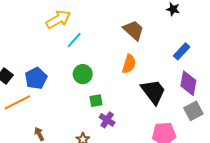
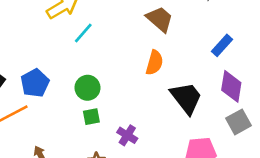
green circle: (83, 74) -> (87, 88), moved
green square: (96, 101) -> (91, 117), moved

